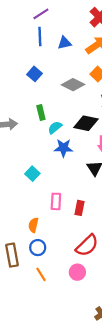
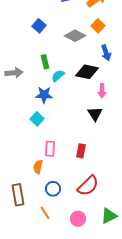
blue star: (63, 148) -> (44, 95), moved
pink rectangle: (56, 201) -> (50, 149), moved
blue circle: (38, 248) -> (53, 189), moved
pink circle: (77, 272) -> (78, 219), moved

